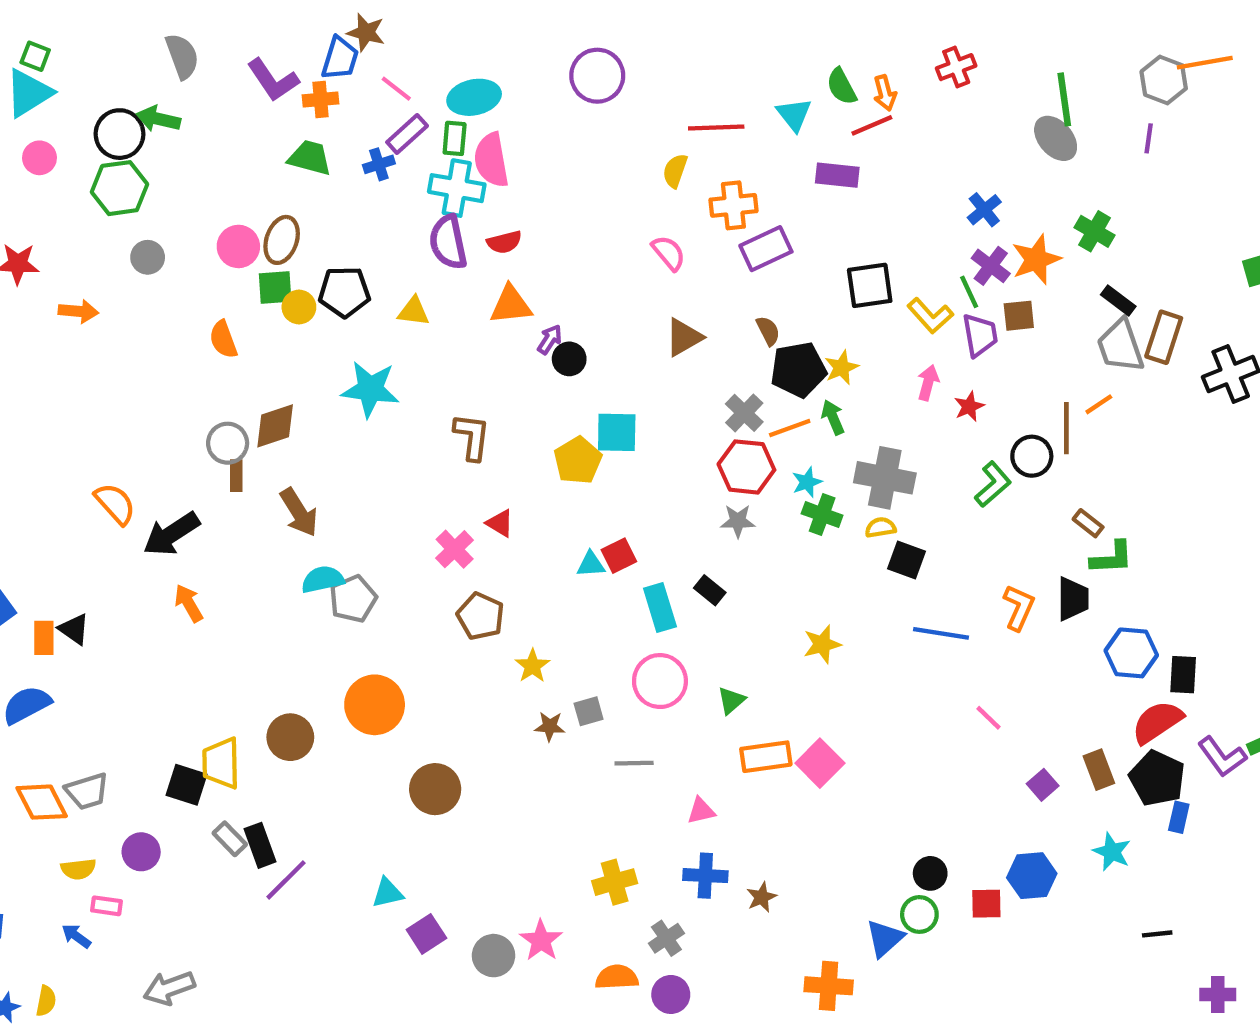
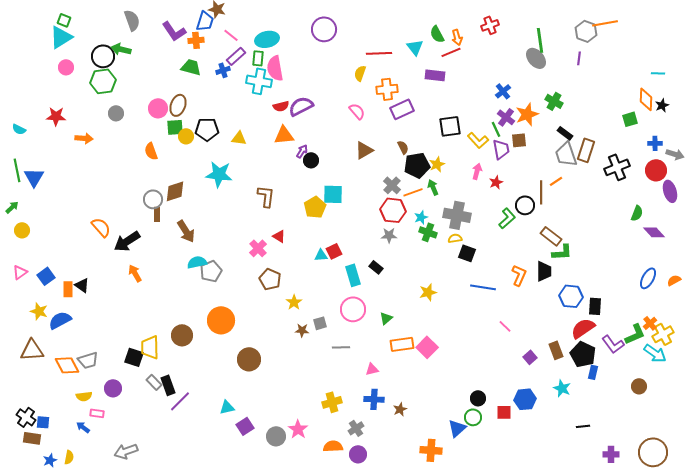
purple semicircle: (448, 242) -> (301, 106), moved, turned 75
brown rectangle: (1088, 523) -> (551, 236), size x1.5

